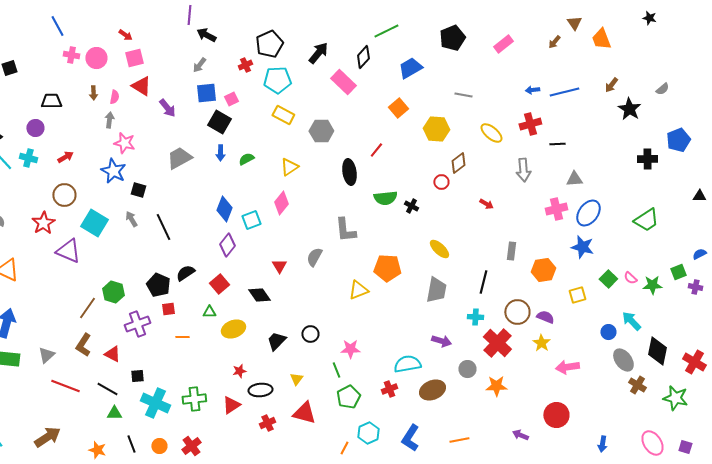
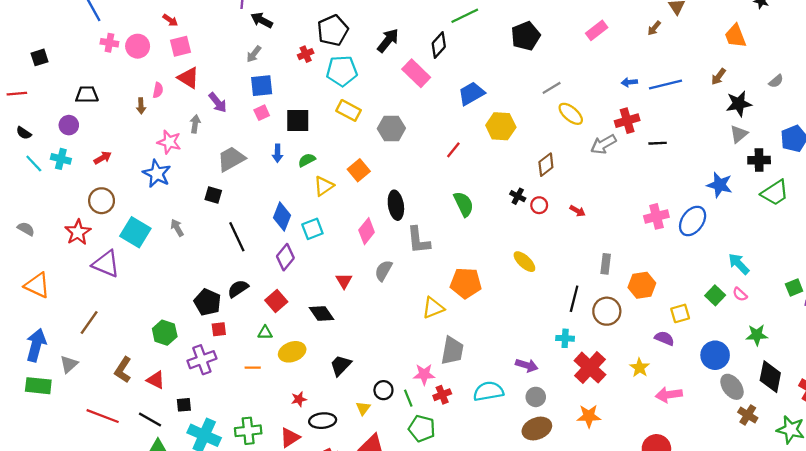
black pentagon: (452, 38) -> (526, 36), moved
orange trapezoid: (601, 39) -> (735, 36), moved
blue trapezoid: (410, 68) -> (471, 94), moved
brown arrow: (93, 93) -> (141, 106), moved
gray line: (463, 95) -> (552, 88), turned -42
pink square: (231, 99) -> (262, 113), moved
orange square: (398, 108) -> (359, 170), moved
black star: (629, 109) -> (739, 104), turned 30
gray arrow: (109, 120) -> (195, 124), moved
black square: (219, 122) -> (298, 121), moved, turned -30
yellow hexagon: (436, 129) -> (501, 126), moved
yellow ellipse: (491, 133) -> (571, 114), moved
yellow triangle: (289, 167) -> (324, 186), moved
gray arrow: (523, 170) -> (603, 144), moved, turned 65
black ellipse: (349, 172) -> (396, 205), moved
gray triangle: (574, 179) -> (739, 134), moved, turned -36
red circle: (441, 182) -> (539, 205), moved
black square: (138, 190) -> (213, 195), moved
green semicircle: (385, 198) -> (464, 204), turned -110
pink diamond: (281, 203) -> (367, 231), moved
black cross: (411, 206) -> (518, 196), moved
green trapezoid: (646, 220) -> (775, 193), moved
black line: (163, 227) -> (237, 237), moved
blue star: (582, 247) -> (720, 185), moved
green star: (652, 285) -> (757, 335), moved
gray trapezoid: (436, 290) -> (452, 351), moved
green hexagon: (113, 292) -> (165, 333), moved
brown line: (87, 308) -> (89, 322), moved
brown circle: (517, 312) -> (607, 311), moved
purple semicircle: (545, 317) -> (664, 338), moved
cyan arrow: (631, 321) -> (739, 264), moved
purple cross: (137, 324) -> (202, 360), moved
blue circle: (608, 332) -> (715, 355), size x1.6
black circle: (310, 334) -> (383, 390), moved
orange line: (182, 337) -> (253, 368), moved
gray triangle: (46, 355) -> (69, 364), moved
gray circle: (467, 369) -> (536, 397), moved
red cross: (389, 389) -> (442, 395), moved
brown ellipse: (432, 390) -> (537, 429), moved
green pentagon: (348, 397) -> (422, 429), turned -30

